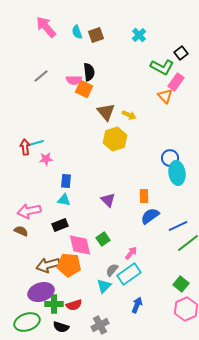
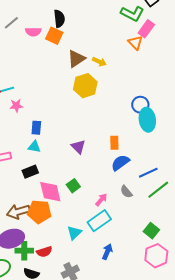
pink semicircle: (74, 80) -> (33, 32), moved
brown triangle: (106, 112) -> (76, 59), turned 36
gray semicircle: (112, 270) -> (126, 192), moved, turned -80

